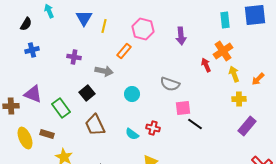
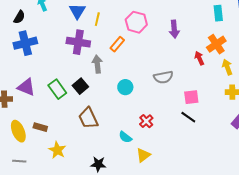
blue cross: (32, 50) -> (25, 43), size x1.6
purple cross: (74, 57) -> (78, 42), moved, size x1.6
gray arrow: (104, 71) -> (97, 64), turned -108
gray semicircle: (170, 84) -> (163, 77), turned -30
green rectangle: (61, 108) -> (57, 89), moved
pink square: (183, 108) -> (191, 97), moved
red cross: (153, 128) -> (146, 121), turned 32
cyan semicircle: (132, 134) -> (125, 137), moved

